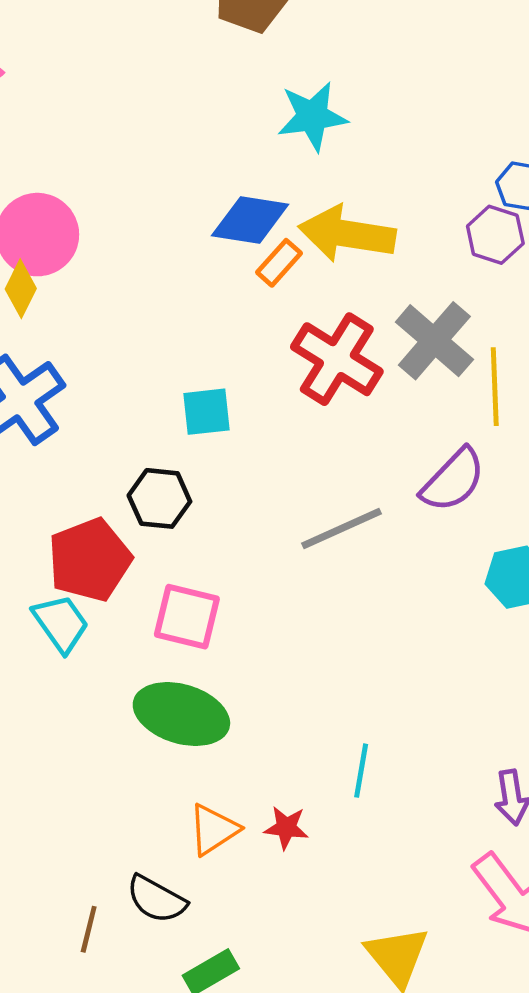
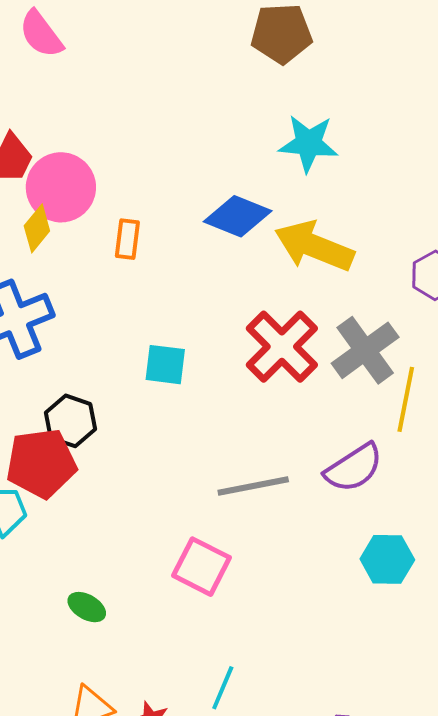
orange rectangle: (279, 263) -> (127, 239), moved, turned -48
black hexagon: (159, 498) -> (70, 421), moved
pink square: (187, 617) -> (201, 567), moved
green ellipse: (181, 714) -> (87, 607), size x0.5

